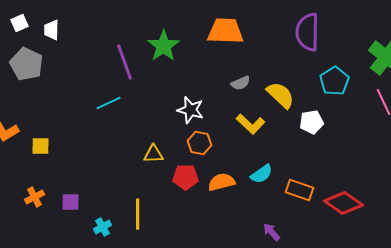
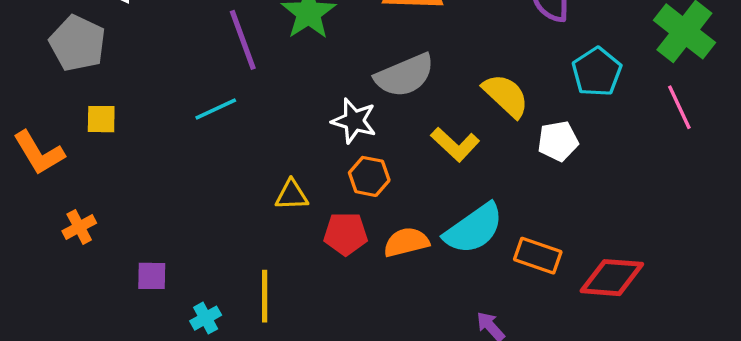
gray semicircle: (240, 83) -> (405, 75), moved, size x1.8
yellow square: (40, 146) -> (101, 119), moved
cyan semicircle: (262, 174) -> (474, 229), size x1.6
orange cross: (34, 197) -> (79, 227), moved
red diamond: (344, 203) -> (612, 278), turned -30

